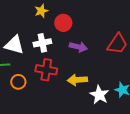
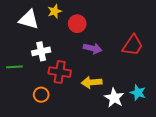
white cross: (42, 43) -> (41, 51), moved
white triangle: (14, 45) -> (29, 20), moved
orange circle: (18, 82) -> (41, 95), moved

